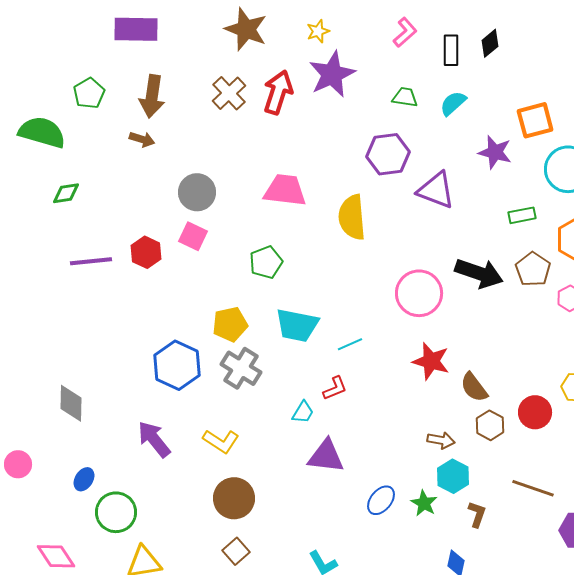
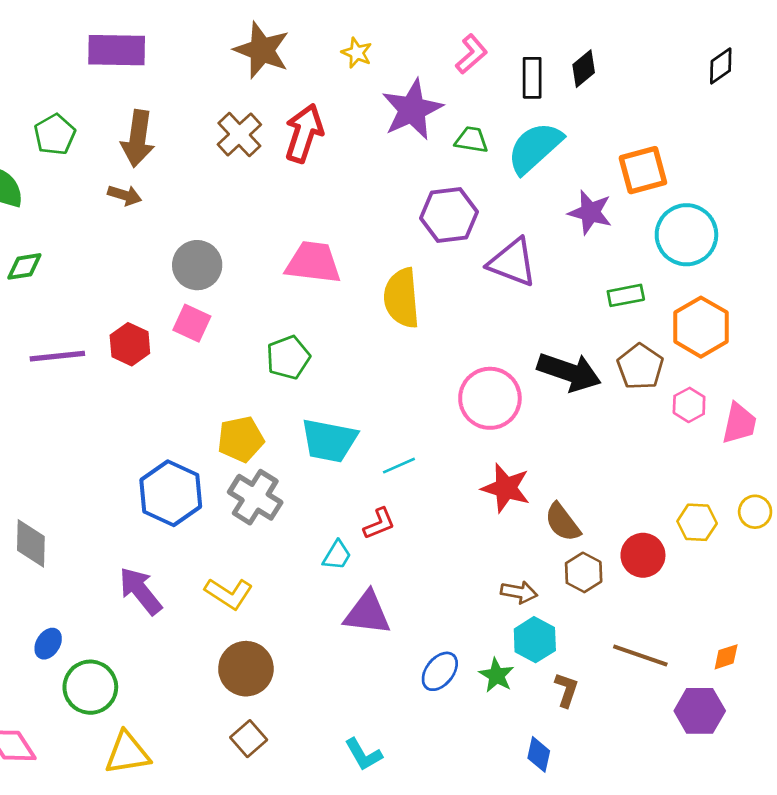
yellow star: (318, 31) -> (357, 53), turned -30
purple star: (332, 74) -> (412, 109), moved
cyan semicircle: (453, 103) -> (535, 148), size x1.6

